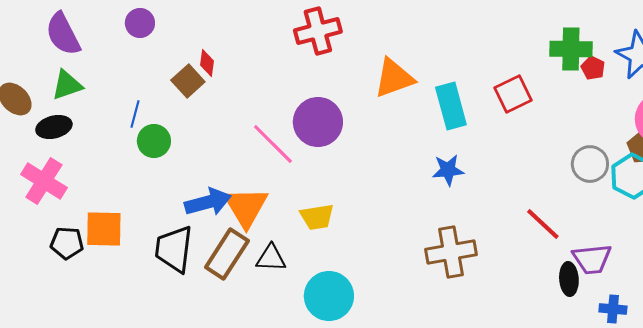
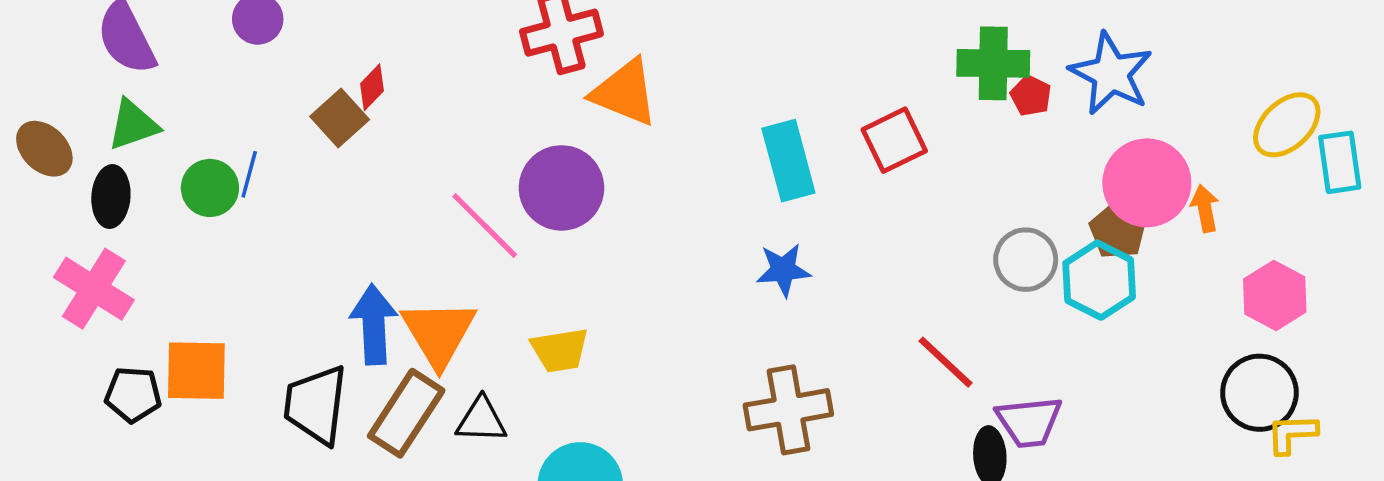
red diamond: (207, 63) -> (372, 87), turned 36
orange triangle: (394, 78) -> (625, 92), moved, turned 42
black ellipse: (54, 127) -> (111, 196), turned -72
green circle: (154, 141) -> (210, 188), moved
blue arrow: (208, 202) -> (374, 324), turned -78

